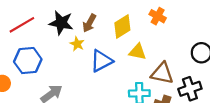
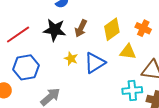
orange cross: (158, 16) -> (143, 28), moved
yellow star: (77, 44) -> (71, 59), moved

